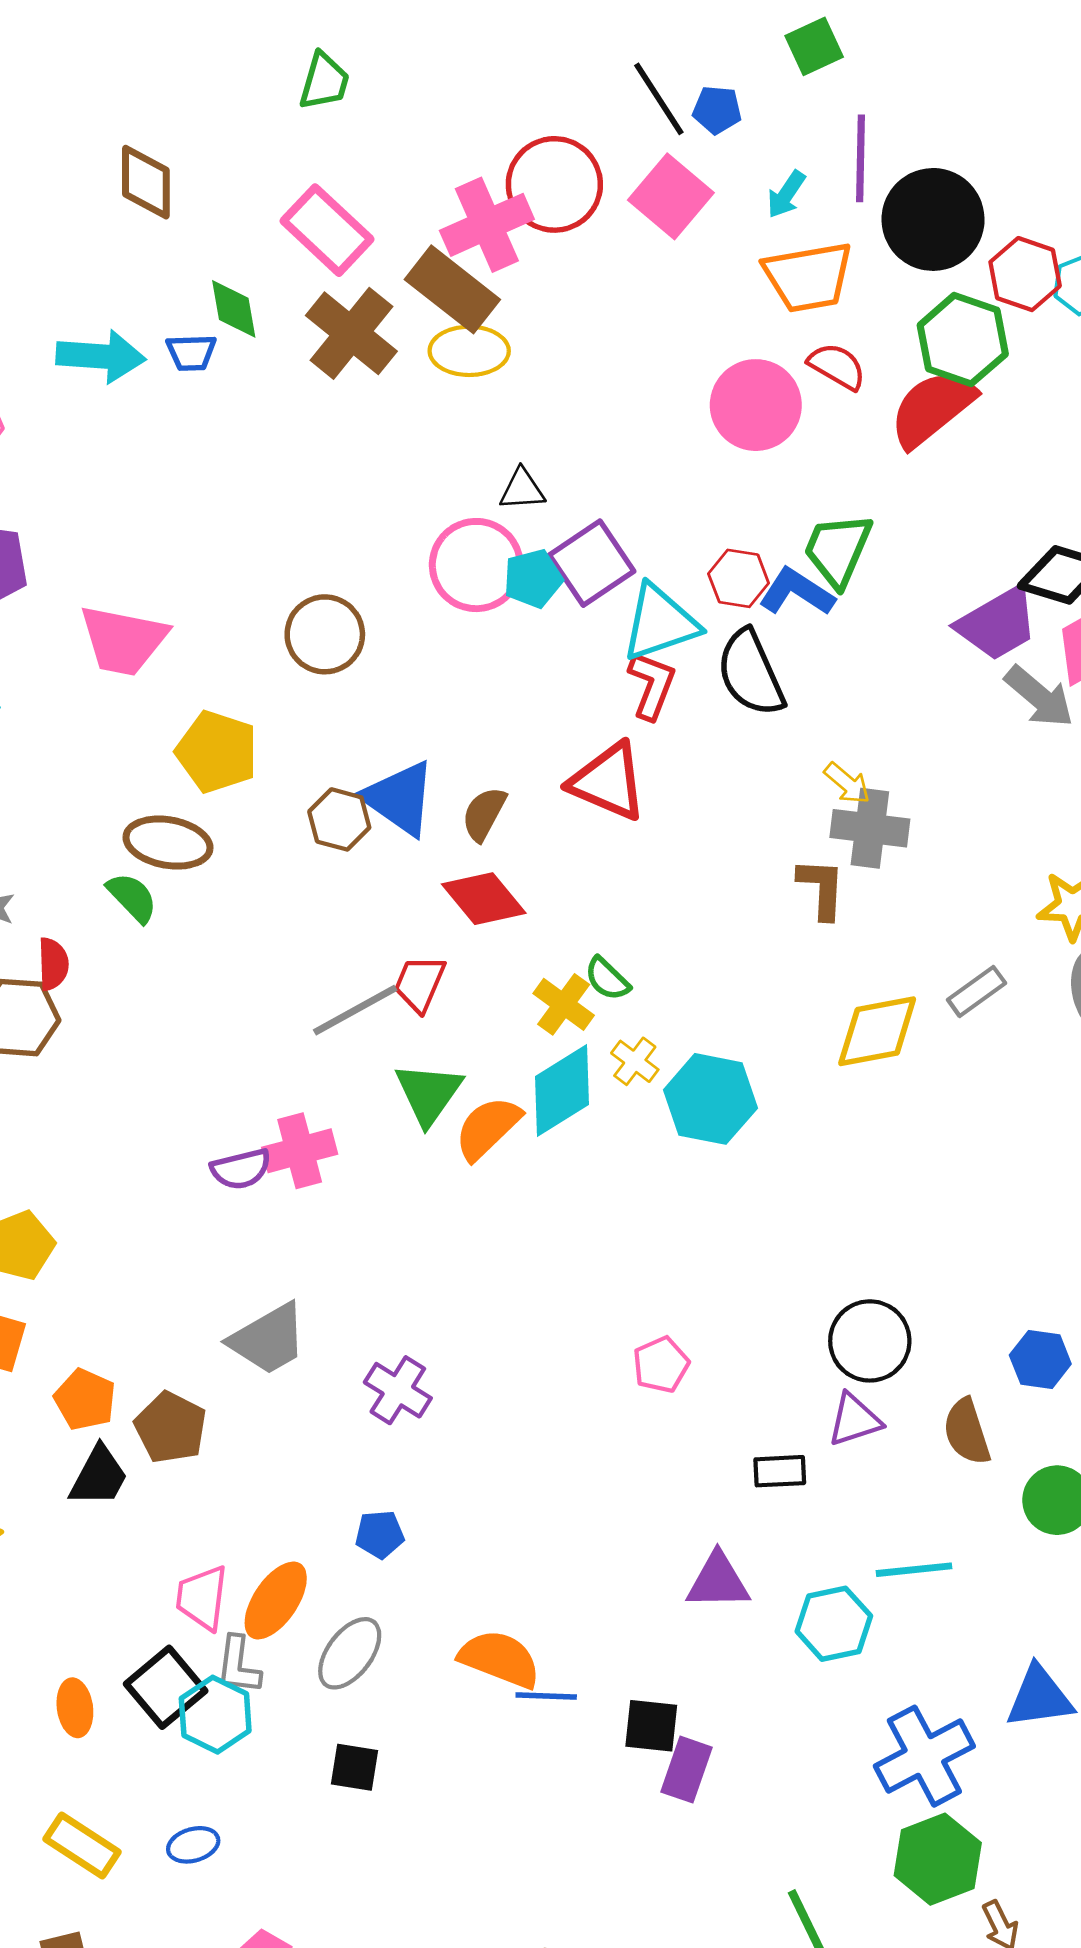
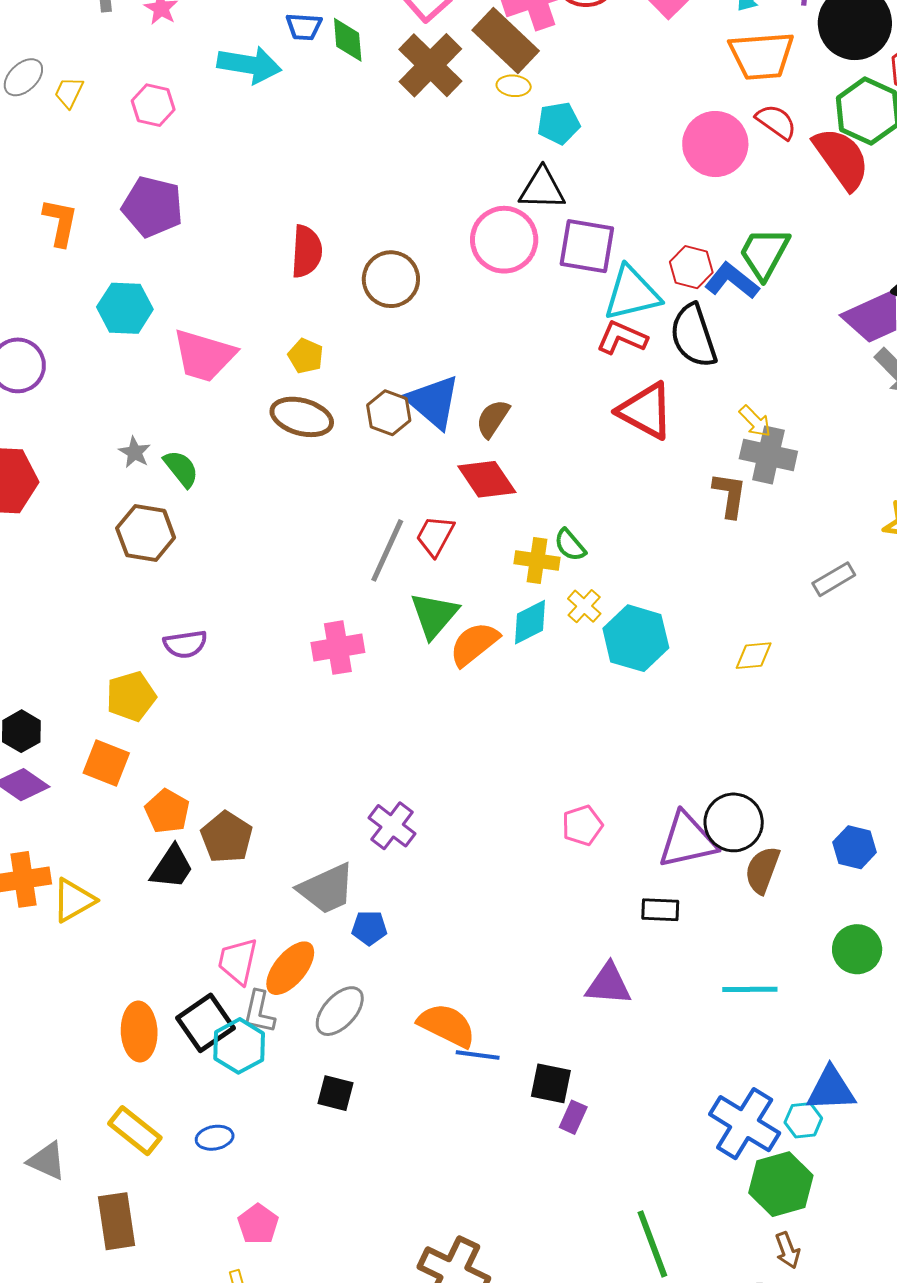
yellow ellipse: (469, 351) -> (514, 86), size x0.6
blue trapezoid: (191, 353) -> (304, 27), moved
red semicircle: (932, 408) -> (841, 158), turned 88
black triangle: (522, 489) -> (542, 189), size x1.4
purple square: (592, 563) -> (587, 246), turned 38
cyan pentagon: (533, 579) -> (559, 123), moved
pink trapezoid: (123, 640) -> (204, 355), moved
red L-shape: (652, 685) -> (622, 338), turned -93
yellow pentagon: (217, 752) -> (306, 356), size x0.6
red triangle: (608, 782) -> (646, 411), moved
brown ellipse: (168, 843) -> (302, 417), moved
green semicircle: (132, 897) -> (181, 469), moved
red semicircle: (53, 964) -> (307, 251), moved, size x1.4
yellow cross: (564, 1004) -> (537, 560), turned -33
gray line: (355, 1010) -> (387, 550), turned -42
yellow diamond: (877, 1031) -> (754, 656), moved, size x0.6
cyan diamond: (562, 1090) -> (530, 622), size x0.7
purple semicircle: (241, 1169) -> (185, 644), moved
gray trapezoid: (268, 1339) -> (326, 889), moved
purple triangle: (854, 1420) -> (687, 840), moved, size x1.5
brown semicircle: (967, 1432) -> (762, 870), moved, turned 33
cyan hexagon: (834, 1624) -> (803, 1120), moved, size x0.7
orange ellipse: (75, 1708) -> (139, 1031), size x1.4
blue cross: (924, 1756) -> (745, 1124), turned -36
purple rectangle: (686, 1770) -> (573, 1117), size x0.7
green hexagon: (938, 1859) -> (781, 1184), moved

